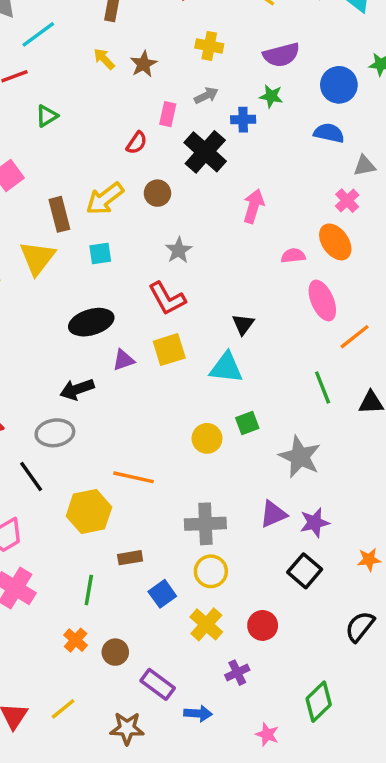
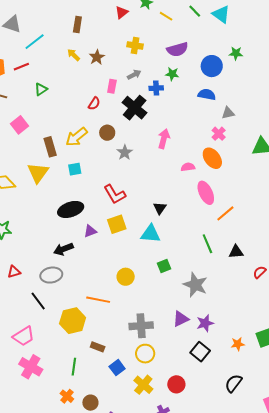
gray star: (179, 250) -> (125, 152), moved
yellow circle: (207, 438) -> (126, 277), moved
brown rectangle: (130, 558) -> (98, 347), turned 32

